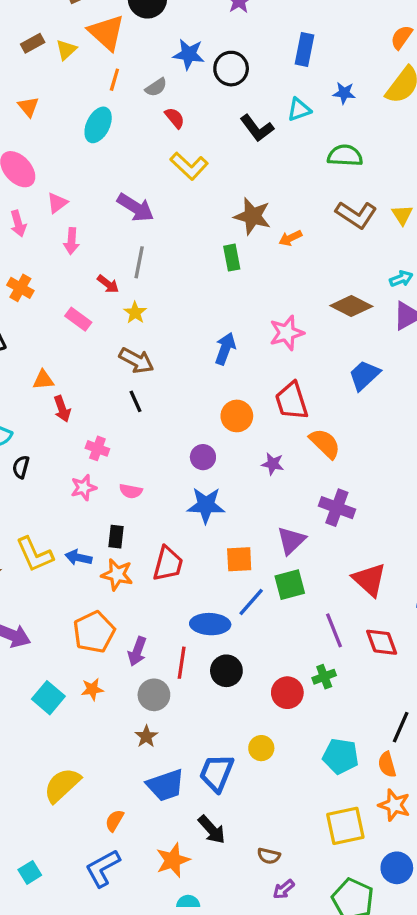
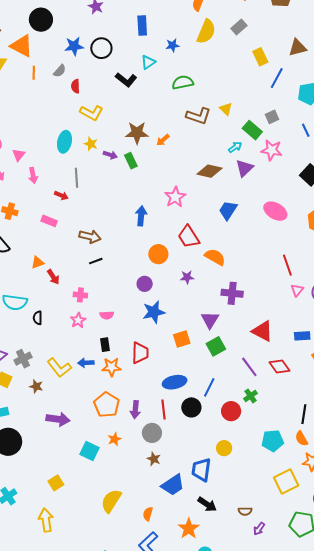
red semicircle: (175, 118) -> (75, 86), turned -128
cyan ellipse: (98, 125) -> (64, 142), moved
purple arrow: (135, 208) -> (110, 155), moved, size x0.6
yellow star: (135, 313) -> (91, 144), moved
black line: (135, 401) -> (96, 261), turned -72
blue line: (251, 602) -> (209, 387), moved

